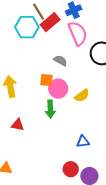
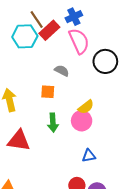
pink circle: (58, 89) -> (82, 121), moved
red triangle: (18, 125) -> (19, 140), size x1.6

